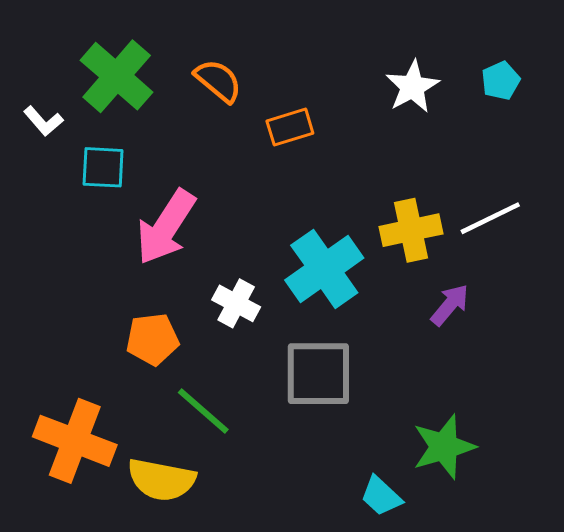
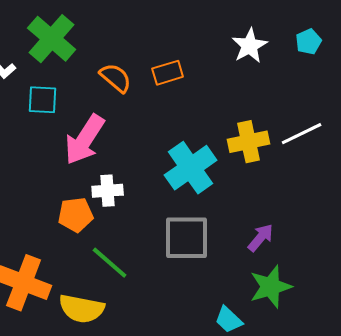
orange semicircle: (218, 81) -> (116, 78), moved
white cross: (236, 303) -> (108, 191), moved, turned -32
purple arrow: (450, 305) -> (261, 238), moved

